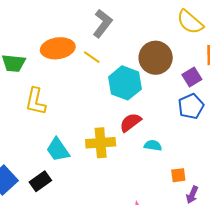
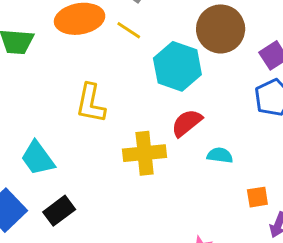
yellow L-shape: (36, 101) -> (91, 103), moved
cyan trapezoid: (58, 150) -> (38, 158), moved

